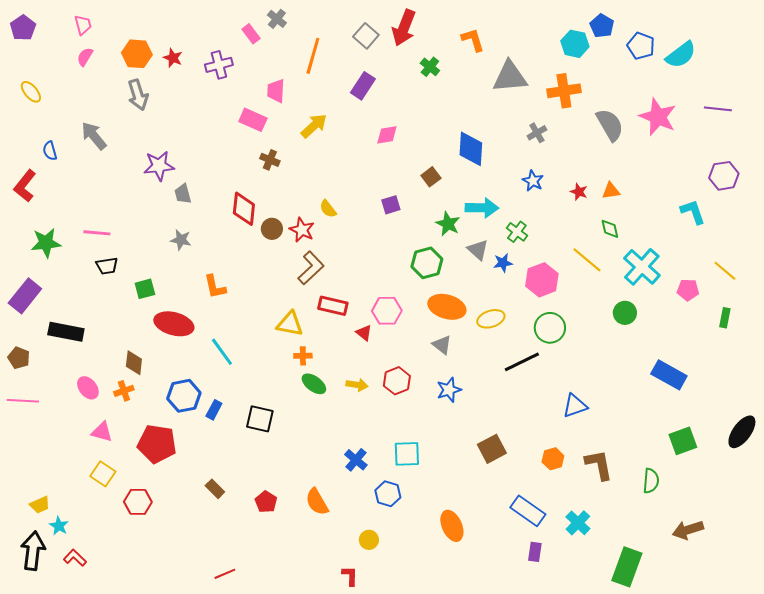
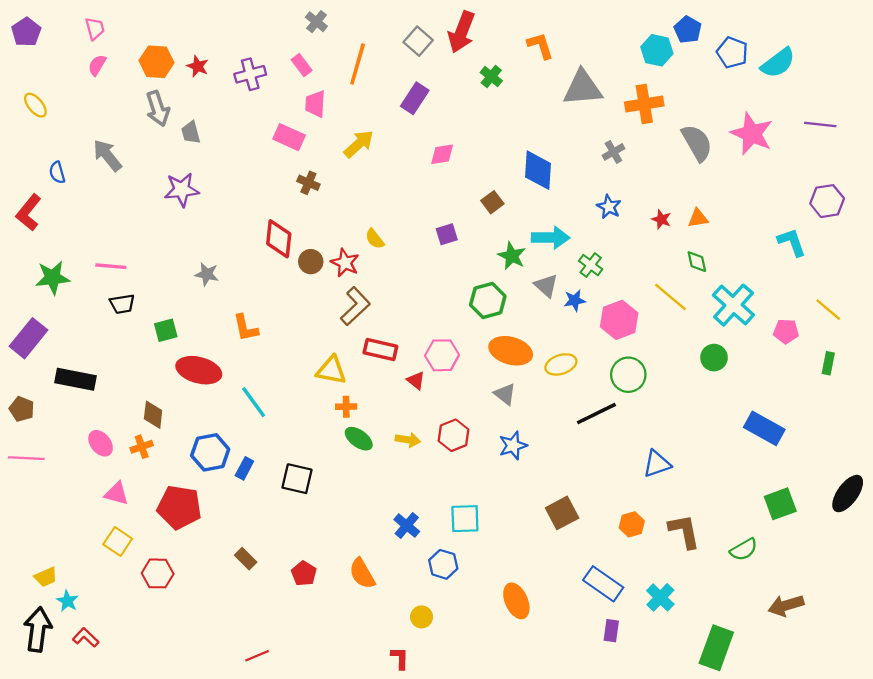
pink rectangle: (251, 34) -> (302, 65), moved
gray trapezoid: (183, 194) -> (191, 133), moved
green semicircle: (651, 481) -> (744, 549), turned 55

